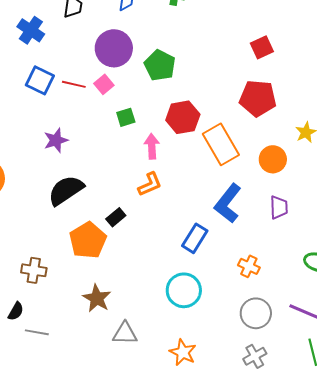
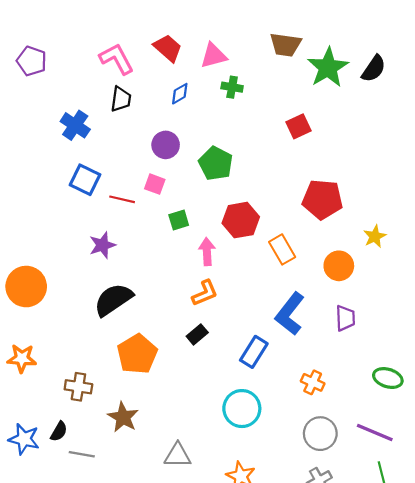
red square: (262, 47) -> (298, 126), moved
purple circle: (114, 48) -> (166, 145), size x0.7
red line: (74, 84) -> (122, 199), moved
pink square: (104, 84) -> (155, 184), turned -30
orange rectangle: (221, 144) -> (282, 249), size x0.7
black rectangle: (116, 217) -> (197, 334), moved
brown star: (97, 298) -> (123, 417), moved

